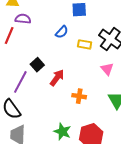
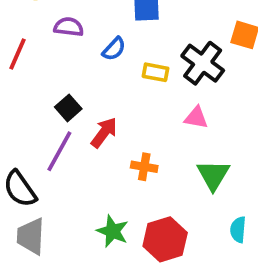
purple semicircle: (23, 19) -> (69, 27), moved
pink triangle: (107, 69) -> (196, 118), turned -40
purple line: (20, 82) -> (59, 151), moved

